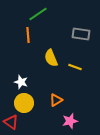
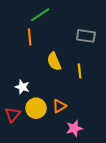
yellow line: (75, 67) -> (80, 71), turned 64
yellow circle: (24, 103) -> (36, 108), moved
red triangle: (11, 122) -> (13, 115), moved, turned 35

